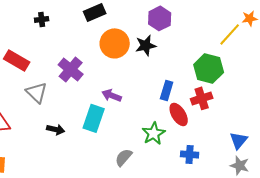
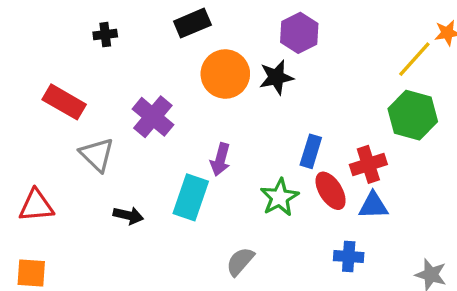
green hexagon: (209, 68) -> (413, 115), moved
purple arrow: (112, 95) -> (220, 160), turned -96
green star: (154, 133) -> (280, 197), moved
blue triangle: (239, 140) -> (373, 206), moved, turned 48

